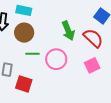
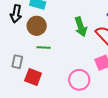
pink circle: (56, 59) -> (79, 80), moved

